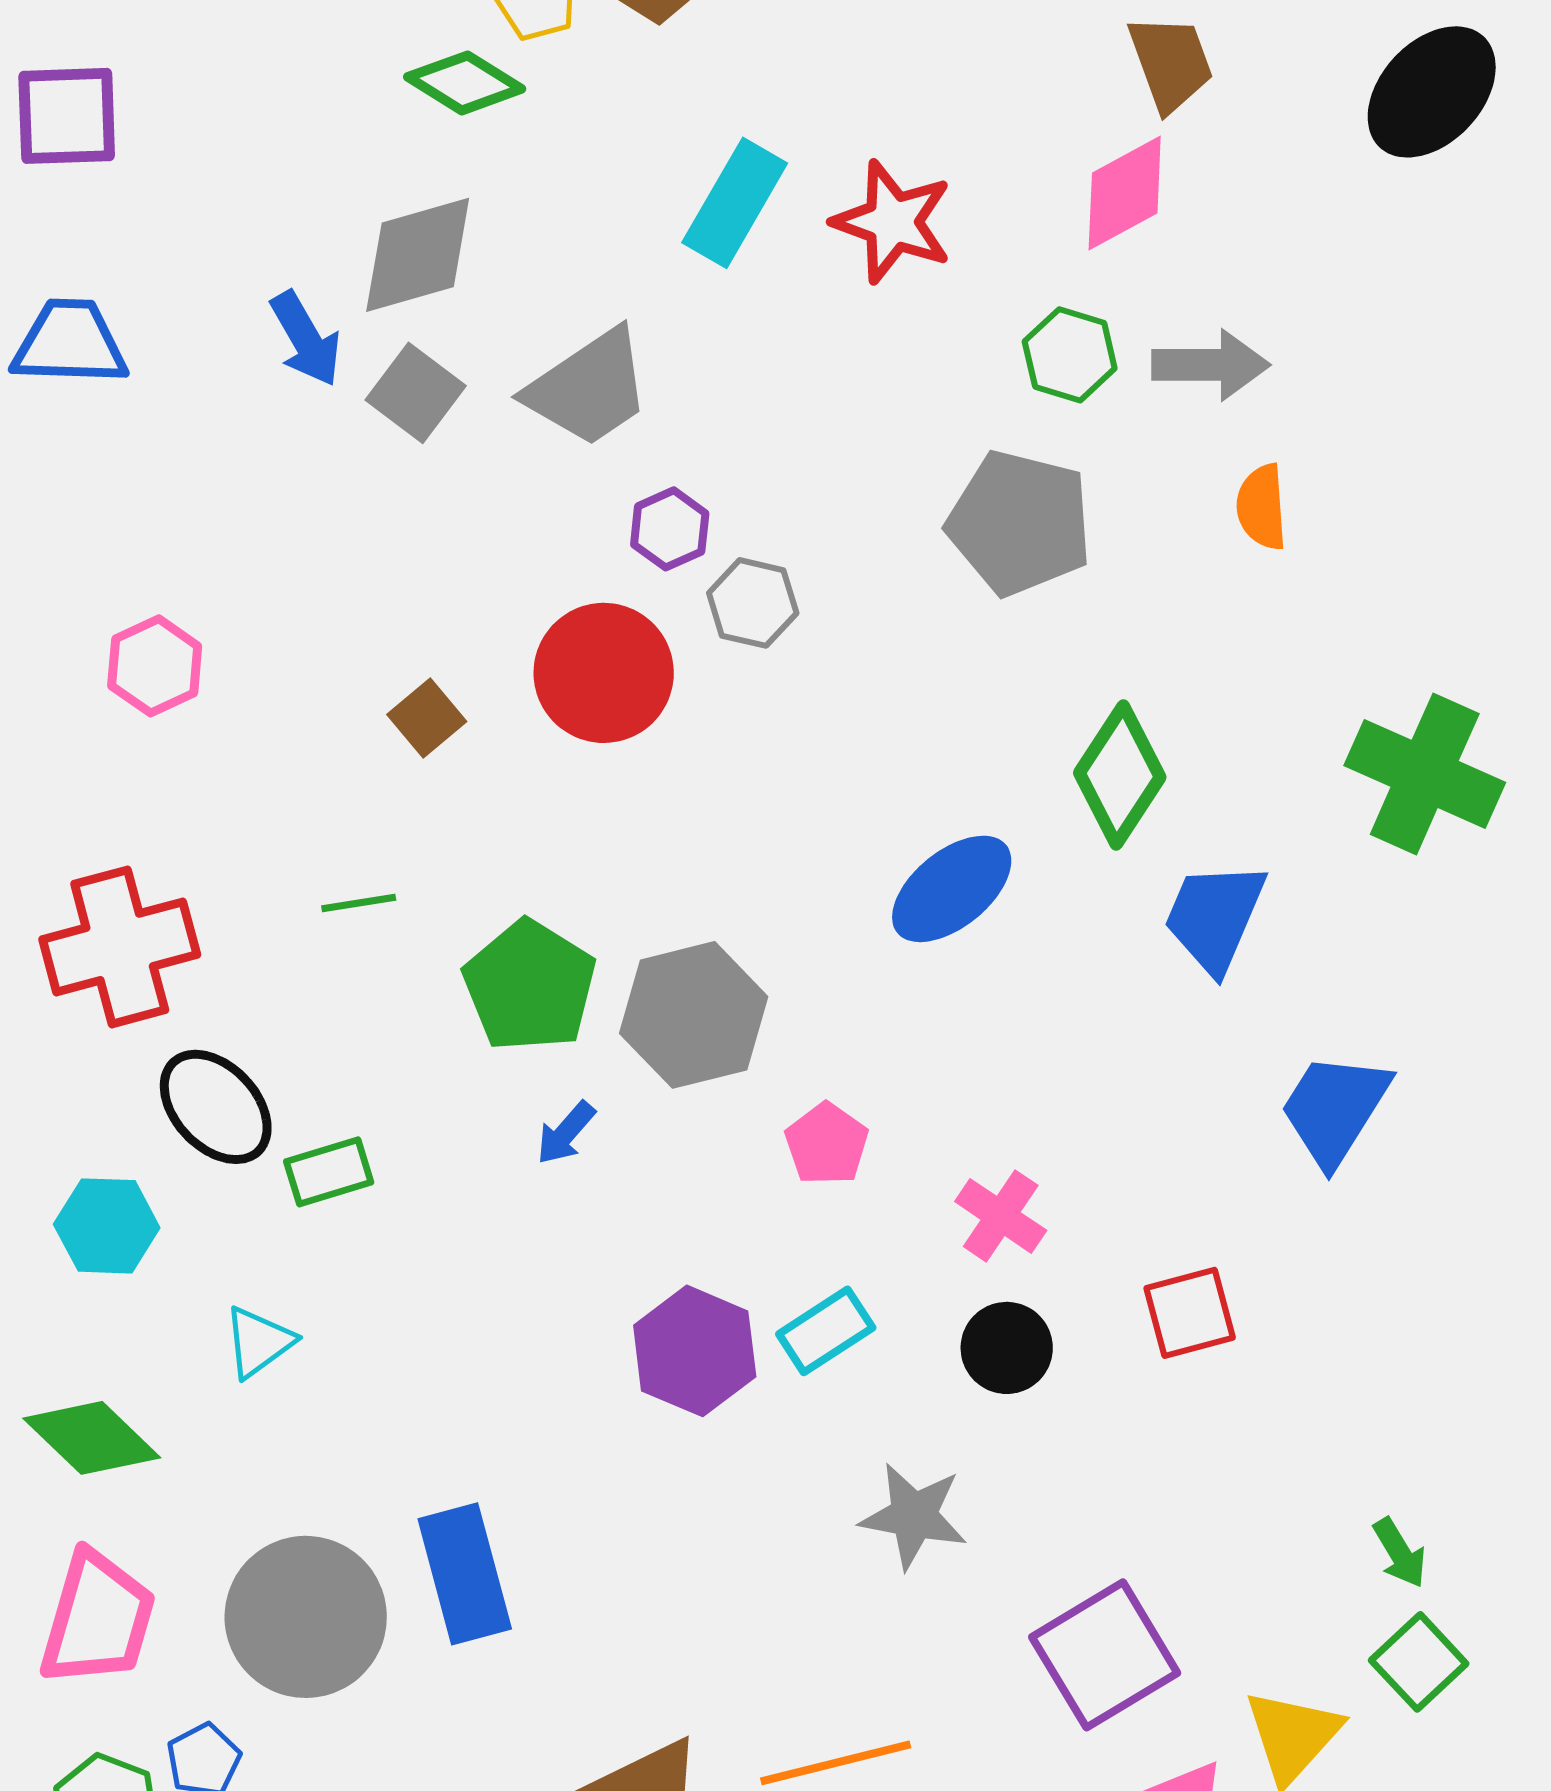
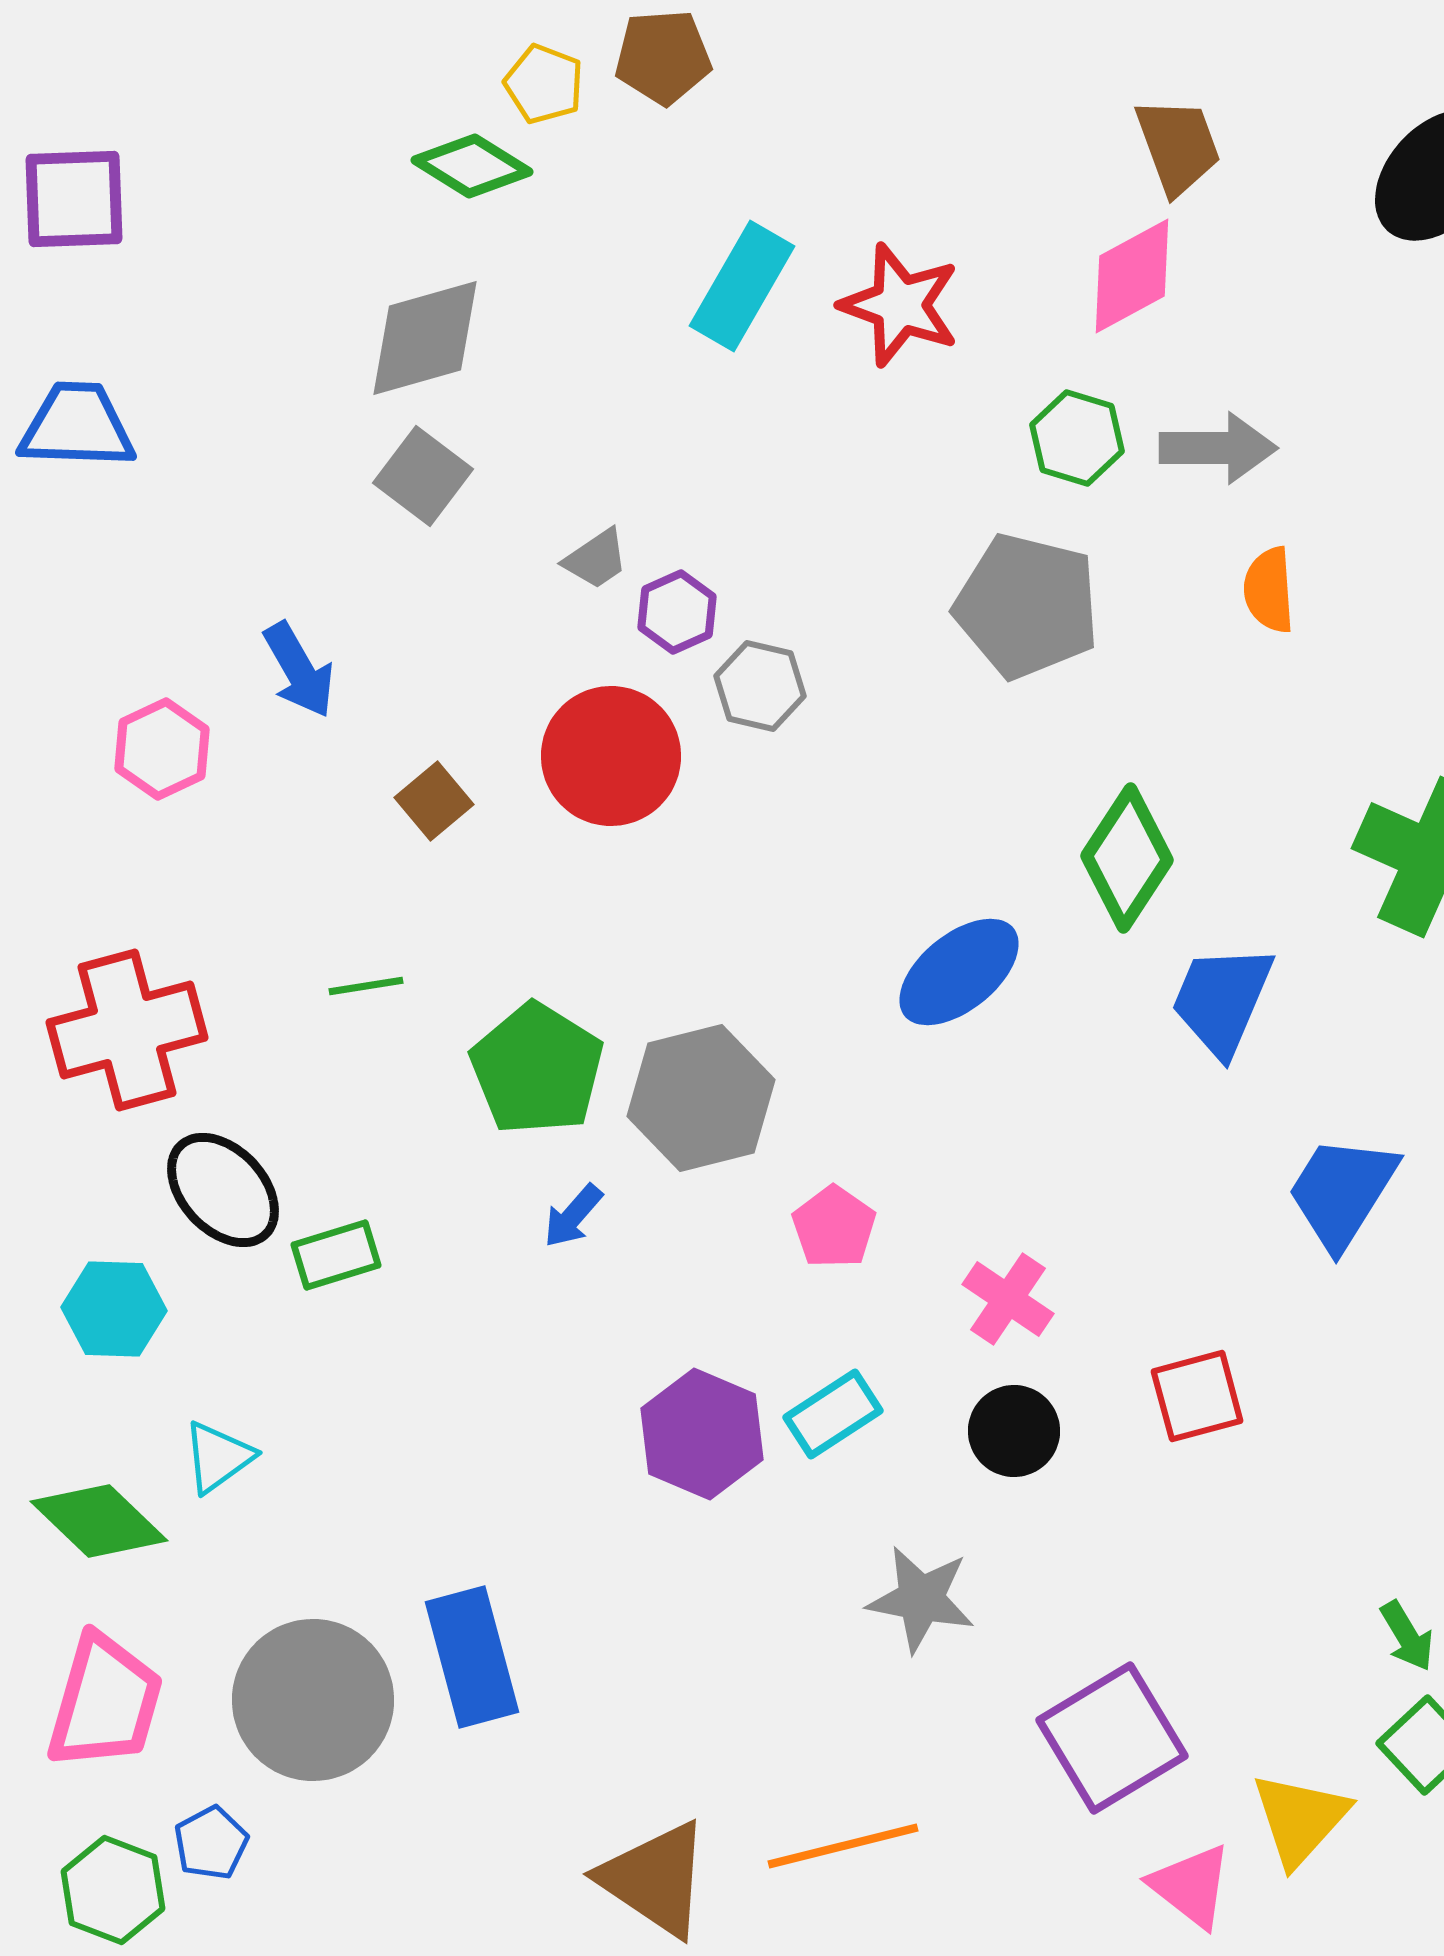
blue arrow: (306, 339) -> (299, 670), moved
gray trapezoid: (589, 388) -> (596, 559), moved, size x0.5
cyan triangle: (259, 1342) -> (218, 1457), moved

